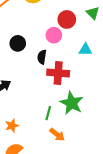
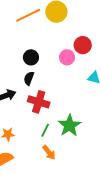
black semicircle: (42, 57) -> (29, 78), moved
red cross: (58, 73) -> (39, 102), moved

